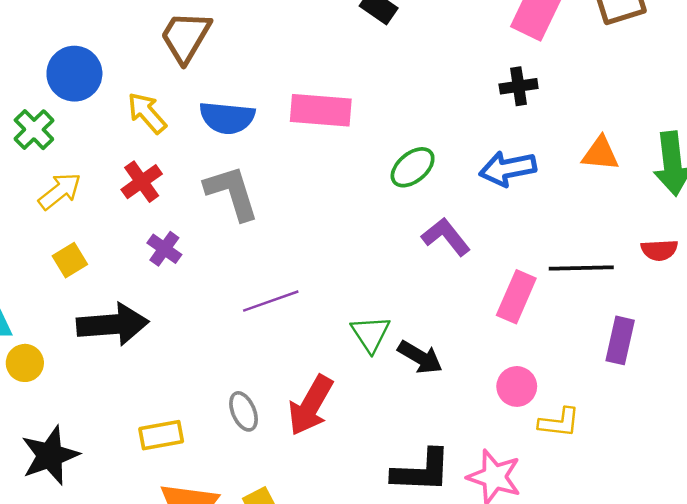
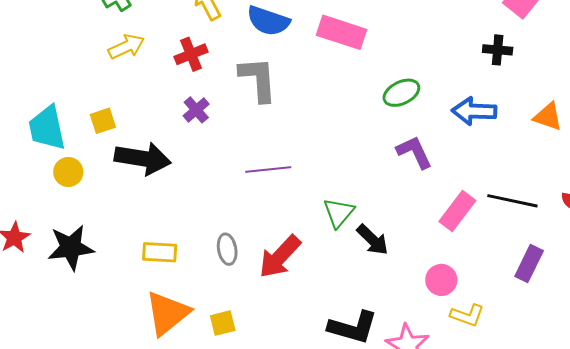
yellow square: (70, 260) -> (103, 121), moved

